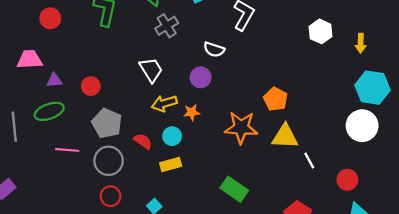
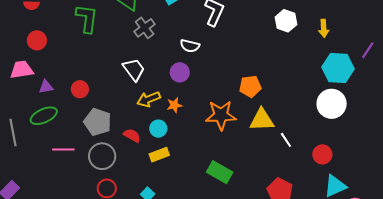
red circle: (50, 18) -> (37, 40), moved
orange pentagon: (276, 99) -> (250, 86), turned -30

